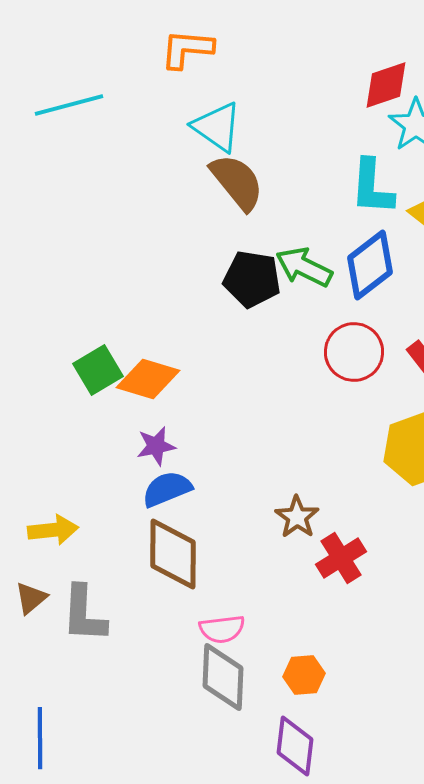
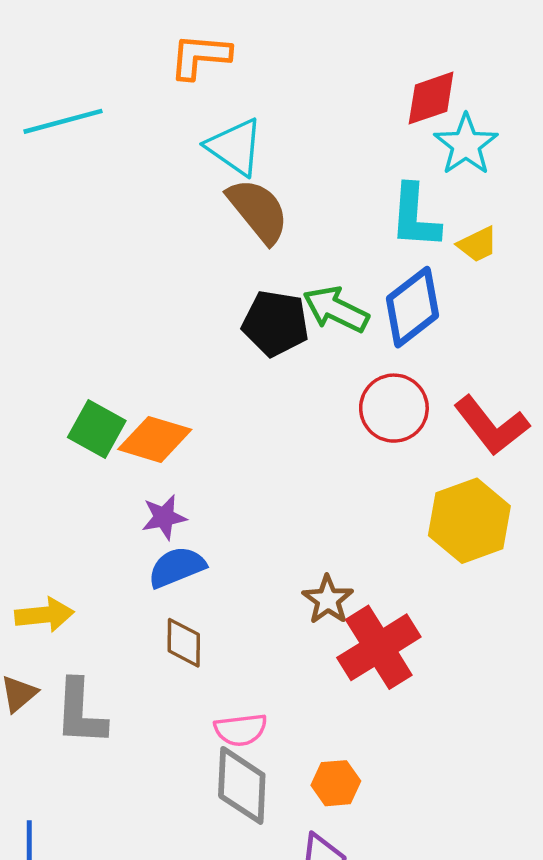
green square: (98, 370) -> (97, 429), turned -30
brown diamond: (173, 554) -> (184, 643), size x0.6
red cross: (341, 558) -> (379, 647), size x1.4

